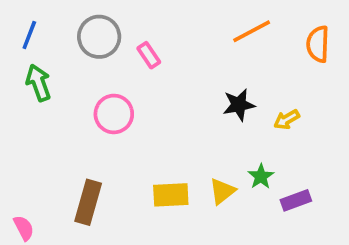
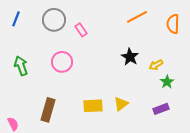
green arrow: (38, 83) -> (21, 66), moved
black star: (239, 105) -> (130, 57), turned -30
green star: (261, 176) -> (167, 82), moved

